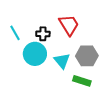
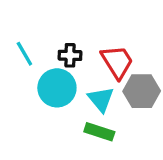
red trapezoid: (69, 25) -> (117, 62), moved
green rectangle: (82, 81) -> (99, 132), moved

